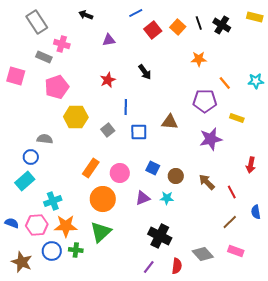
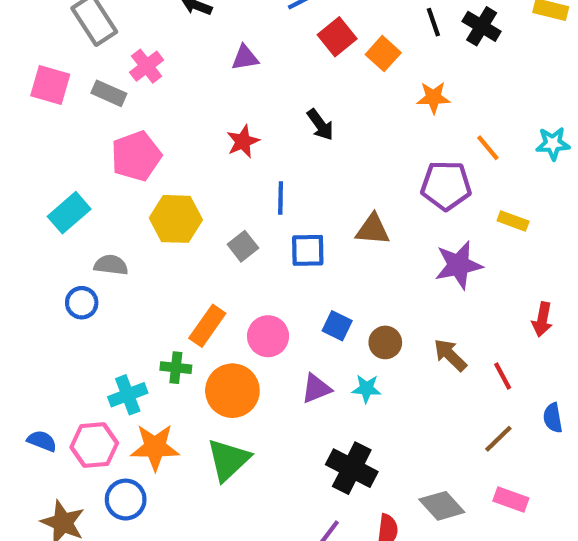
orange square: (178, 27) -> (383, 54), moved
pink cross: (62, 44) -> (147, 66), turned 35
pink square: (16, 76) -> (50, 85), moved
cyan rectangle: (25, 181) -> (69, 213), moved
green cross: (76, 250) -> (176, 368), moved

